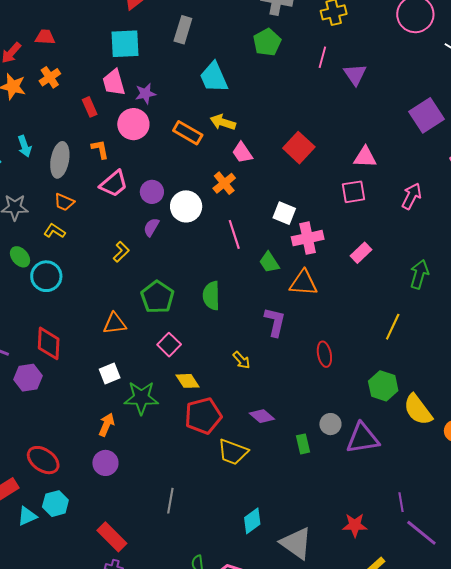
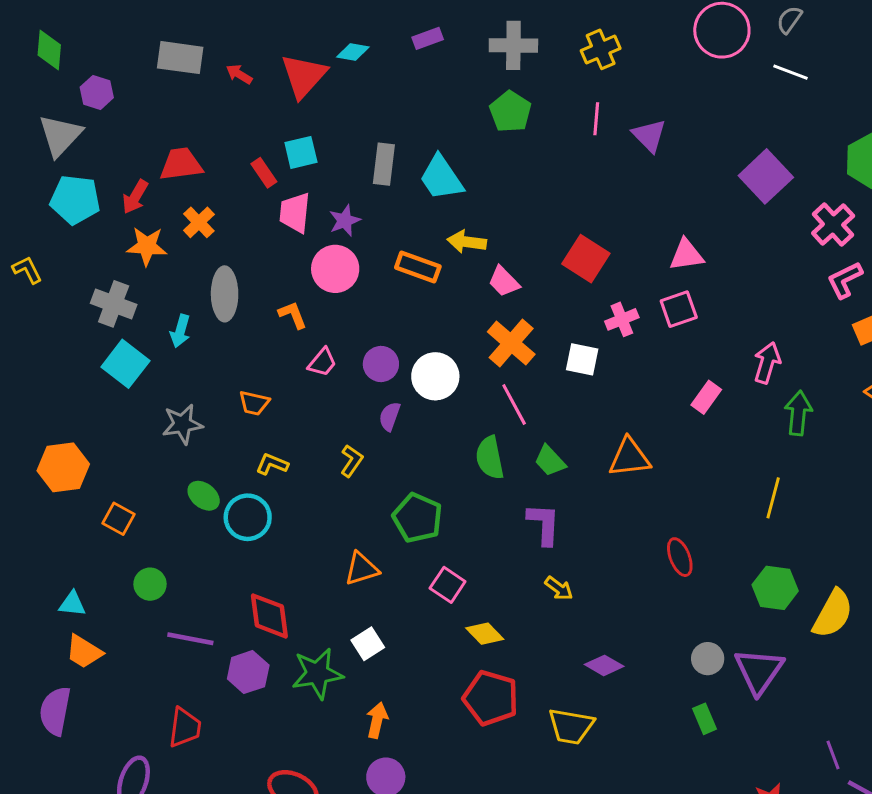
gray rectangle: (183, 30) -> (384, 164), moved
red trapezoid: (45, 37) -> (181, 164), size x1.4
cyan square: (125, 44) -> (301, 152), size x0.7
pink trapezoid: (114, 82) -> (295, 213), turned 32
red rectangle: (90, 107) -> (264, 173), moved
cyan arrow: (25, 146) -> (180, 331), turned 45
gray ellipse: (60, 160) -> (225, 294), moved
orange cross: (224, 183) -> (511, 343), moved, size x1.4
pink trapezoid: (114, 184) -> (322, 362), size x0.7
pink arrow: (412, 196) -> (767, 363), moved
yellow L-shape: (55, 231) -> (272, 464), moved
pink cross: (308, 238) -> (622, 319), moved, size x0.7
green trapezoid: (269, 262) -> (550, 461), moved
green semicircle: (211, 296) -> (490, 458), moved
purple L-shape: (275, 322) -> (544, 524), moved
green star: (141, 398) -> (317, 673), moved
yellow semicircle: (418, 410) -> (833, 614), turned -104
red pentagon: (203, 416) -> (491, 698), moved, turned -30
purple triangle: (363, 438) -> (759, 671), turned -36
green rectangle: (303, 444) -> (705, 719), moved

